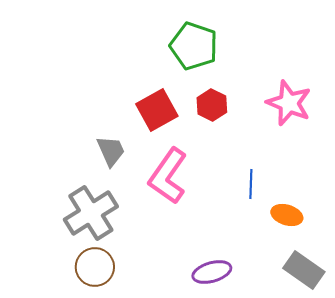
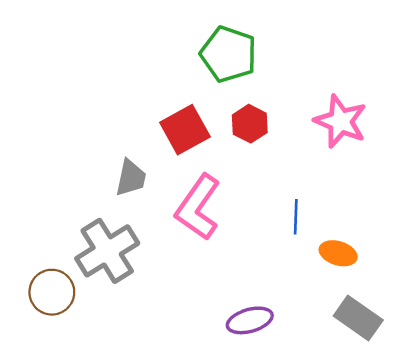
gray trapezoid: (111, 151) -> (131, 178), turned 36
brown circle: (95, 267) -> (52, 292), moved

